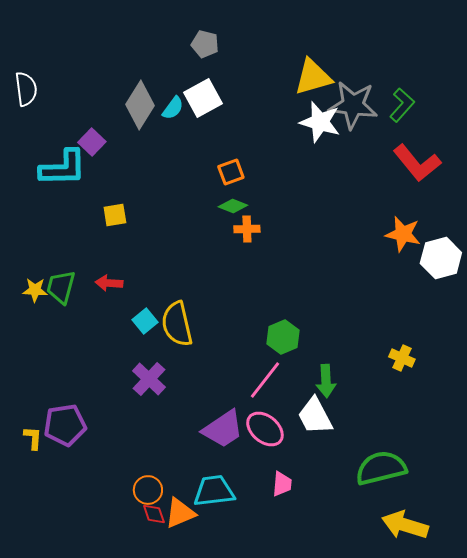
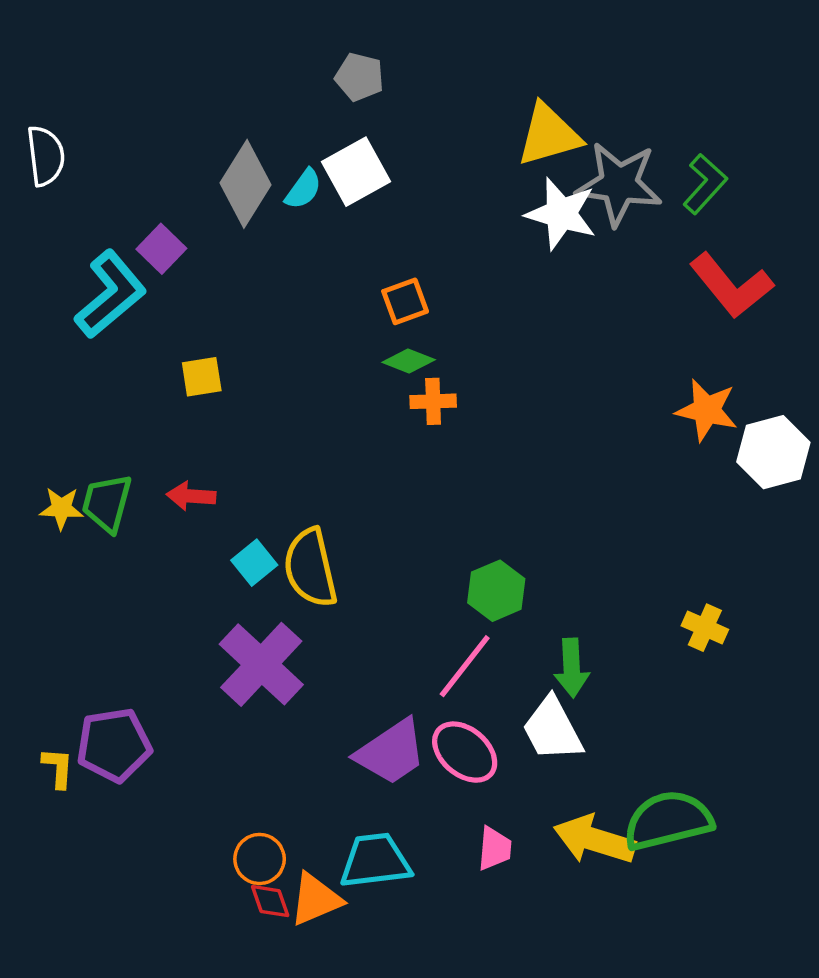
cyan L-shape: (63, 168) -> (110, 294), turned -39
purple cross: (149, 379) -> (261, 664), size x1.4
yellow arrow: (405, 525) -> (594, 840), moved

